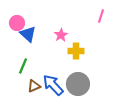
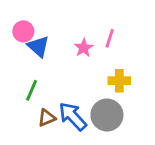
pink line: (101, 16) -> (110, 38), moved
yellow cross: (76, 51) -> (119, 81), moved

